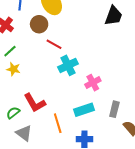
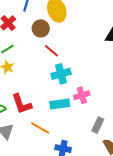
cyan rectangle: (84, 110) -> (60, 104), moved
orange line: (58, 123) -> (40, 128), turned -54

